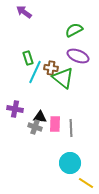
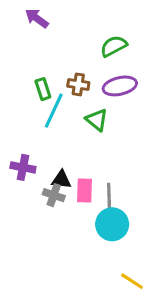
purple ellipse: (78, 56) -> (120, 86), turned -35
brown cross: (51, 68) -> (78, 84), moved
green triangle: (63, 78) -> (97, 120), size x0.7
cyan circle: (70, 163) -> (112, 224), moved

